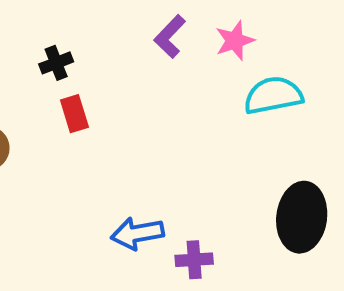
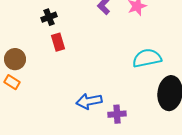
cyan semicircle: (273, 95) -> (147, 58), moved

